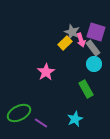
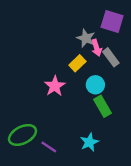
purple square: (96, 32) -> (112, 21), moved
yellow rectangle: (65, 43) -> (77, 63), moved
cyan circle: (94, 64) -> (95, 85), moved

